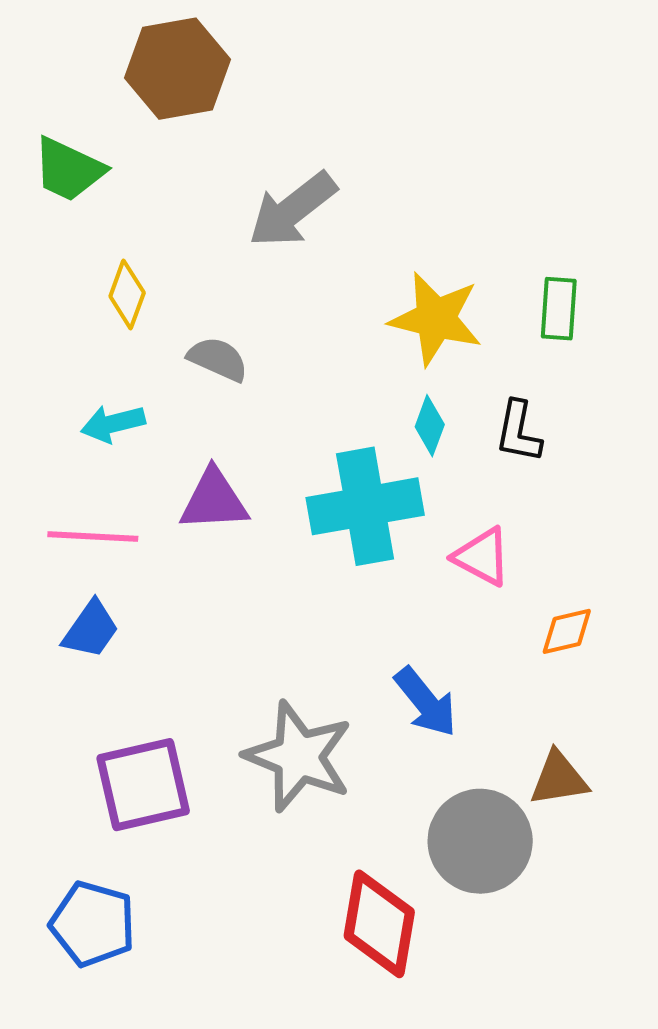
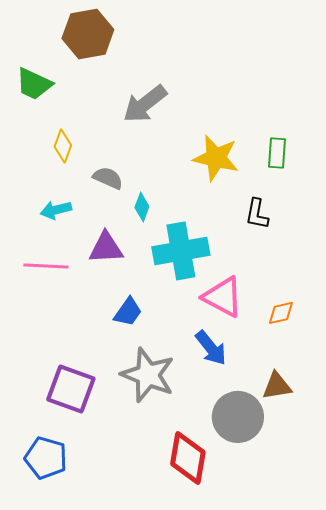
cyan diamond: (430, 426) -> (142, 207), moved
pink triangle: (482, 557) -> (223, 297), moved, size x1.4
blue trapezoid: (91, 629) -> (128, 312), moved
purple square: (143, 785) -> (71, 389), turned 33

